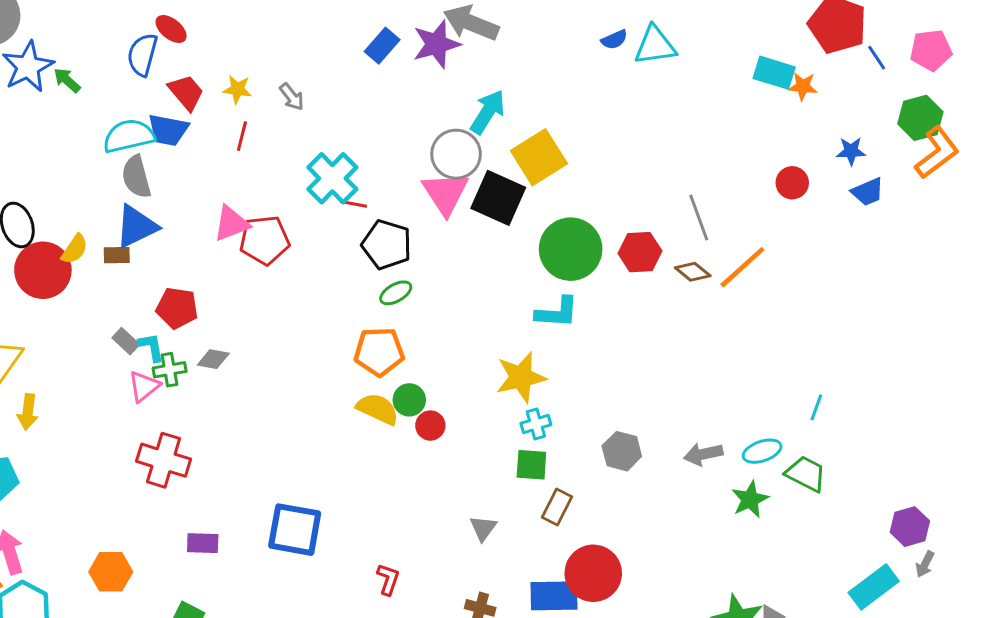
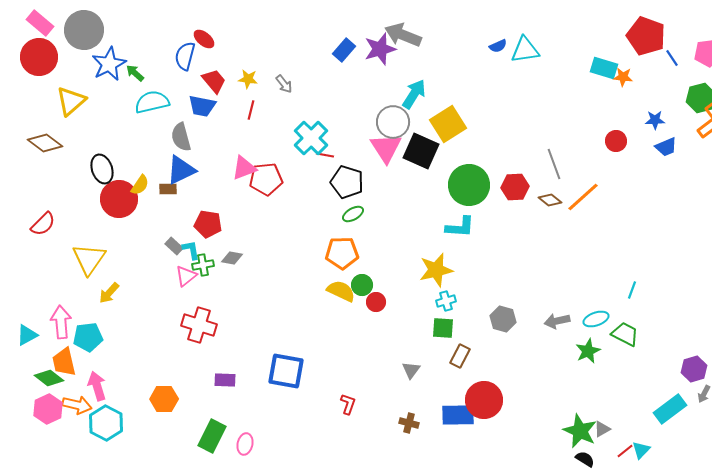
cyan semicircle: (129, 136) -> (152, 102), moved
yellow arrow: (28, 412) -> (109, 293), turned 35

